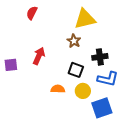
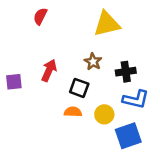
brown star: (74, 41) -> (93, 62), moved
black square: (76, 70) -> (79, 88), moved

